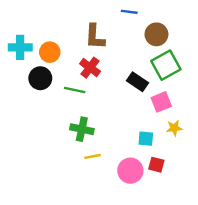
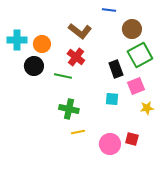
brown L-shape: (95, 37) -> (80, 31), turned -55
black rectangle: (137, 82) -> (116, 69), turned 36
cyan square: (146, 139) -> (112, 99), moved

